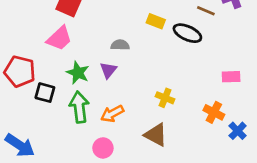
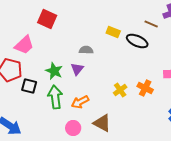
pink trapezoid: (59, 38) -> (24, 45), moved
yellow cross: (165, 98) -> (120, 90), turned 32
orange cross: (214, 112) -> (145, 88), moved
brown triangle: (156, 135) -> (102, 123), moved

